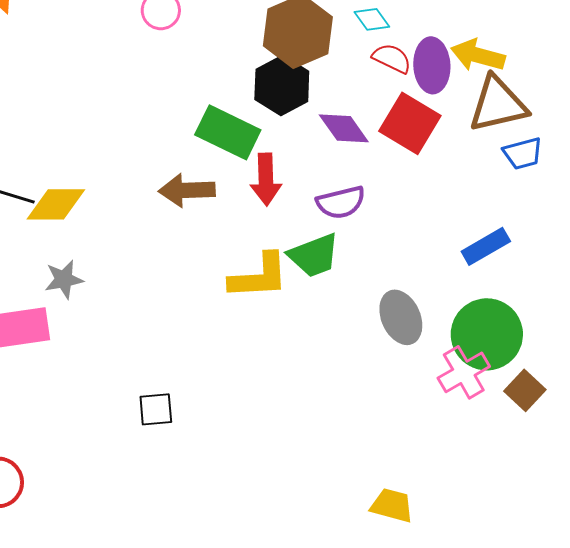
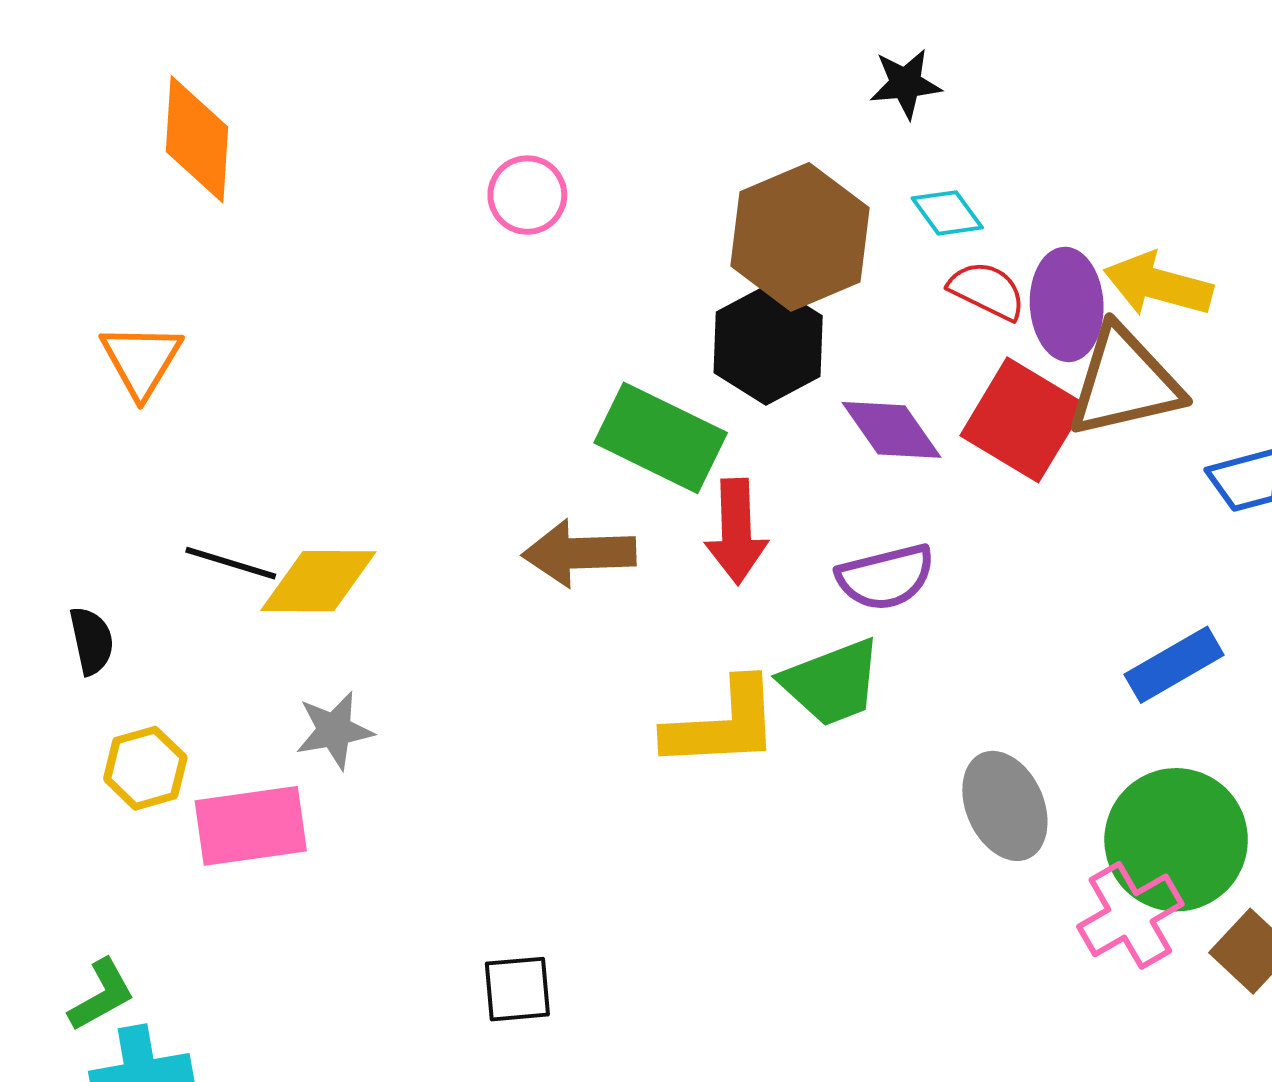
brown triangle: (498, 104) -> (1124, 382), moved

